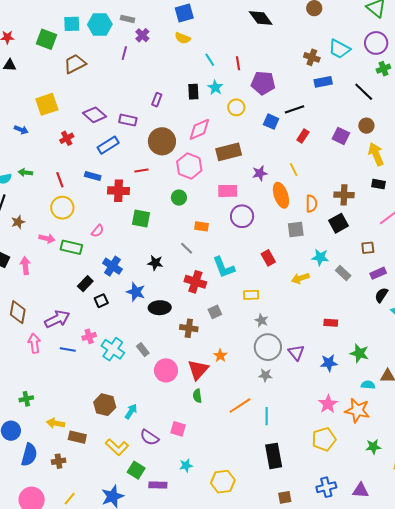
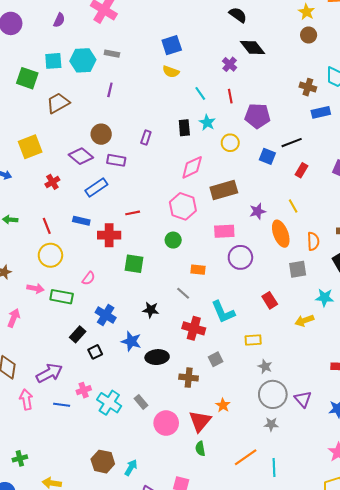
purple cross: (142, 35) -> (230, 64), moved
brown circle: (162, 141) -> (101, 134), moved, size x0.7
pink arrow: (25, 266) -> (14, 318), turned 30

